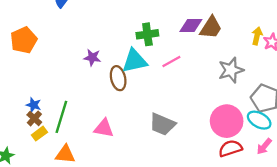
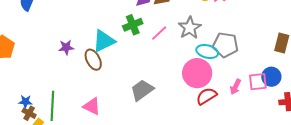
green cross: (147, 34) -> (133, 25), moved
pink line: (171, 61) -> (159, 33), moved
cyan ellipse: (259, 120) -> (207, 52), moved
gray trapezoid: (162, 124) -> (142, 90), turned 135
pink triangle: (104, 128) -> (92, 106), turned 30

